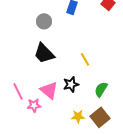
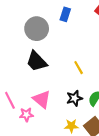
gray circle: (44, 21) -> (37, 29), size x1.5
black star: (71, 84) -> (74, 98), moved

